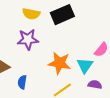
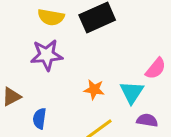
orange star: (59, 63) -> (94, 89), size x0.6

